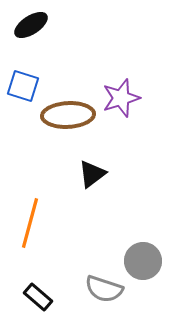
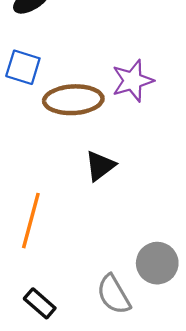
gray semicircle: (104, 289) -> (114, 294), turned 42

